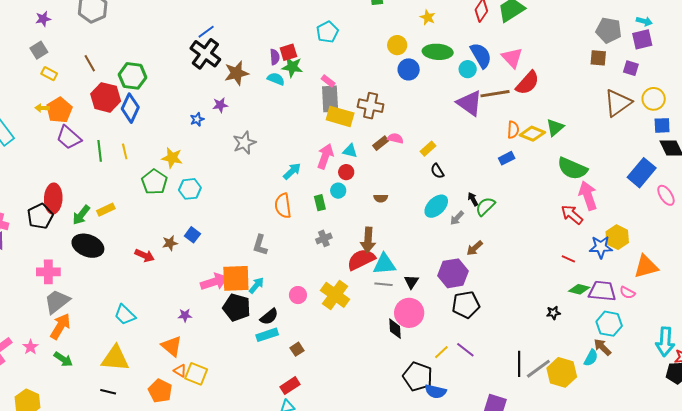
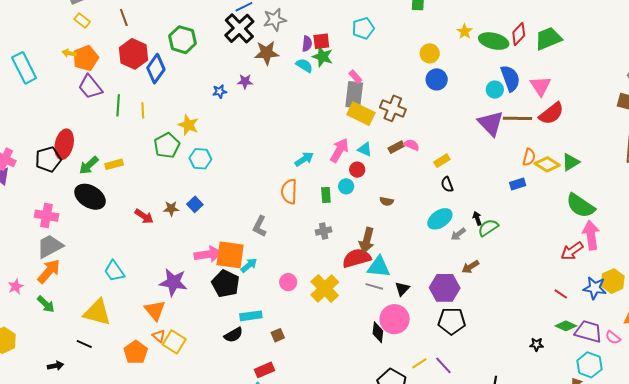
green ellipse: (438, 52) -> (494, 41), moved
green hexagon: (132, 76) -> (183, 40), moved
gray star: (244, 143) -> (275, 20), moved
red arrow: (572, 215) -> (572, 251), turned -85
purple star: (185, 315) -> (173, 282), size x2.0
black semicircle: (269, 317) -> (233, 335), moved

